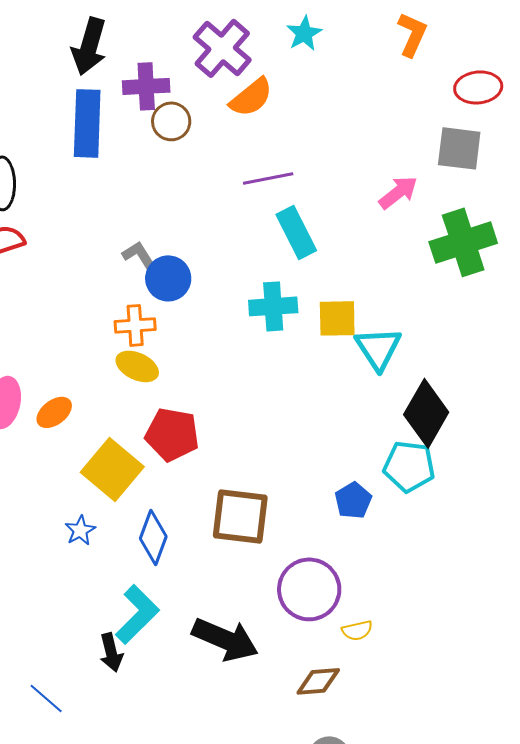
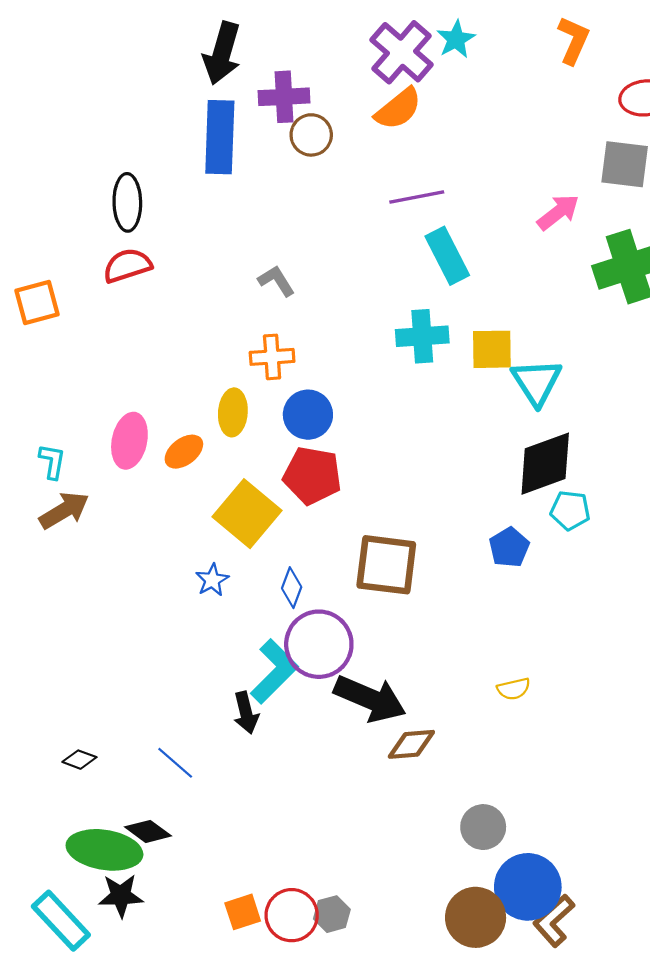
purple cross: (222, 48) -> (402, 52), moved
blue circle: (168, 278) -> (308, 415), moved
yellow ellipse: (137, 366) -> (233, 412), moved, turned 69
black diamond: (426, 413) -> (545, 464), moved, turned 40
cyan pentagon: (409, 466) -> (570, 510), size x0.7
blue diamond: (153, 537) -> (292, 588), size x0.7
purple circle: (309, 589) -> (319, 644), moved
brown diamond: (318, 681) -> (411, 744), moved

